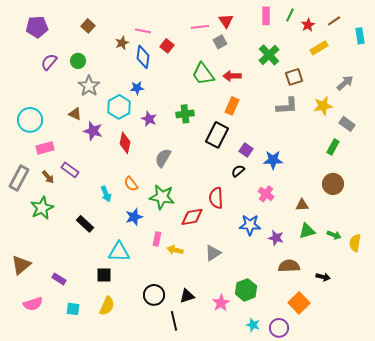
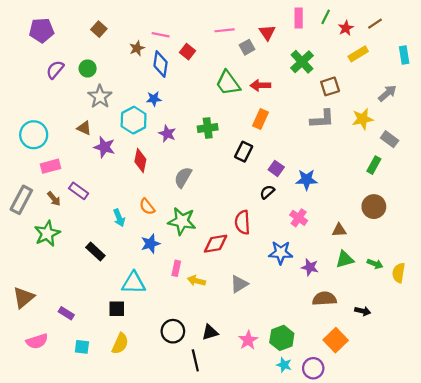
red triangle: (226, 21) -> (267, 33), moved
cyan rectangle: (360, 36) -> (404, 55), moved
black rectangle: (217, 135) -> (244, 152), size x0.7
green hexagon: (246, 290) -> (282, 338), moved

